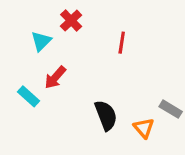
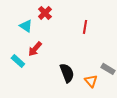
cyan triangle: (41, 41) -> (26, 26), turned -40
red line: (122, 43) -> (85, 27), moved

